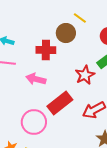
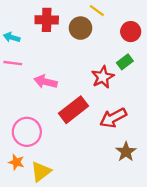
red cross: (46, 50) -> (47, 20), moved
pink circle: (34, 122) -> (27, 132), moved

